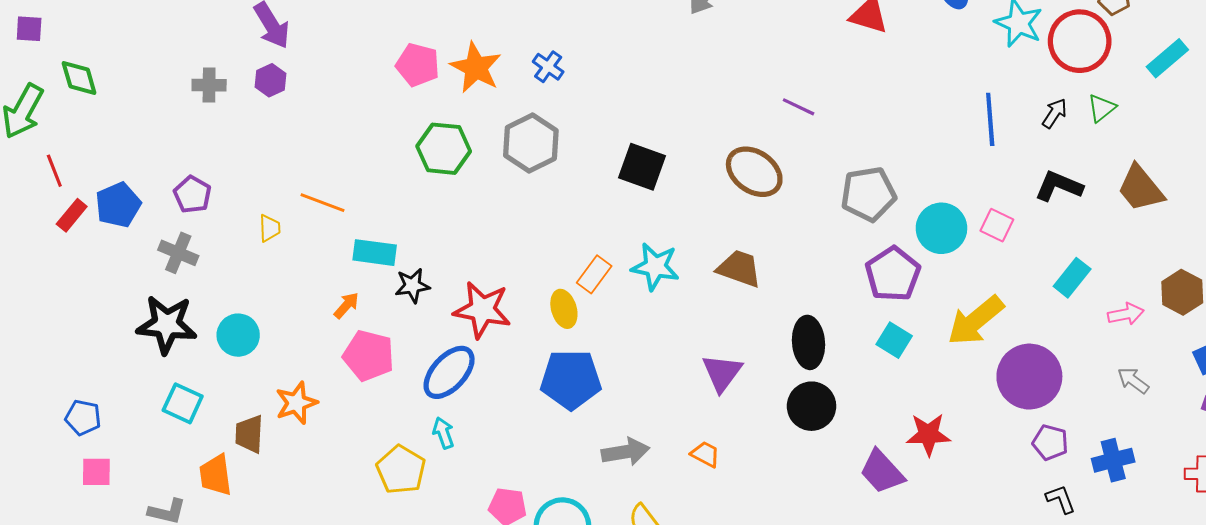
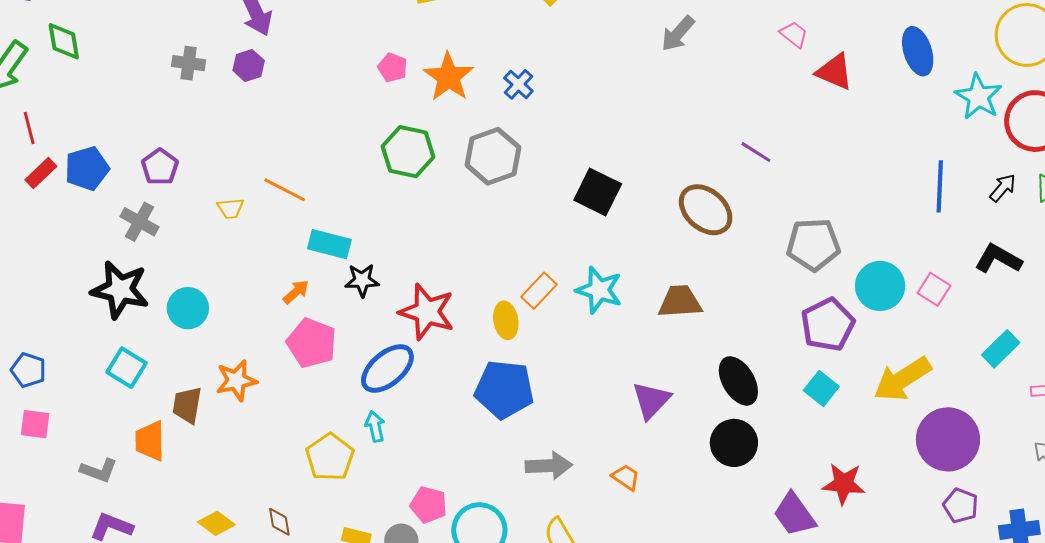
pink pentagon: (418, 65) -> (393, 68), size x0.7
yellow trapezoid: (270, 228) -> (231, 208), turned 80
brown trapezoid: (739, 269) -> (680, 302), turned -30
black ellipse: (809, 342) -> (738, 381), turned -33

